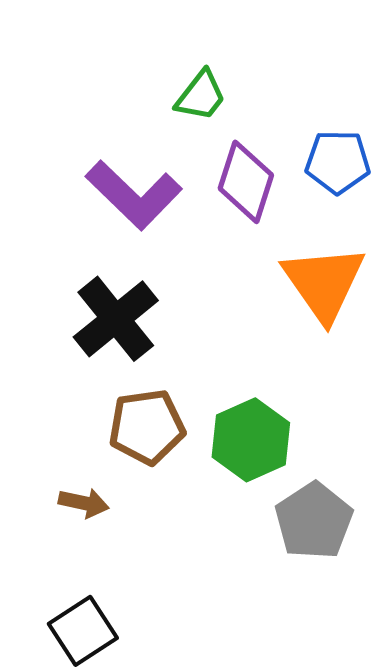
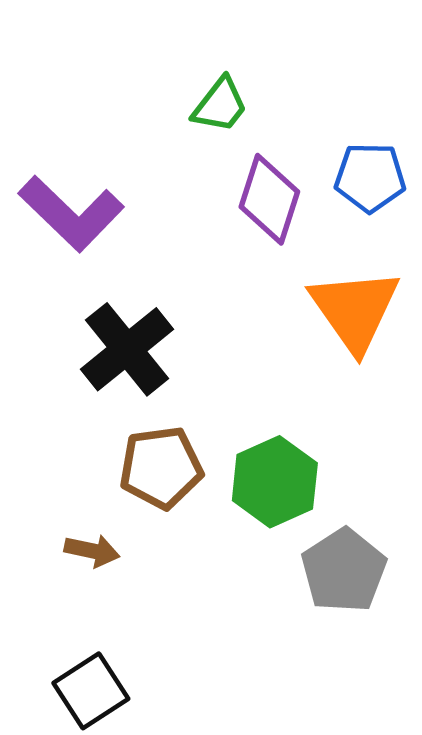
purple L-shape: (134, 195) -> (71, 214), moved

